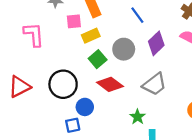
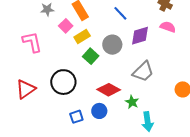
pink square: (74, 21) -> (66, 26), turned -32
purple diamond: (156, 43) -> (140, 36), turned 35
red diamond: (110, 84) -> (109, 90), moved
blue circle: (85, 107) -> (99, 111), moved

